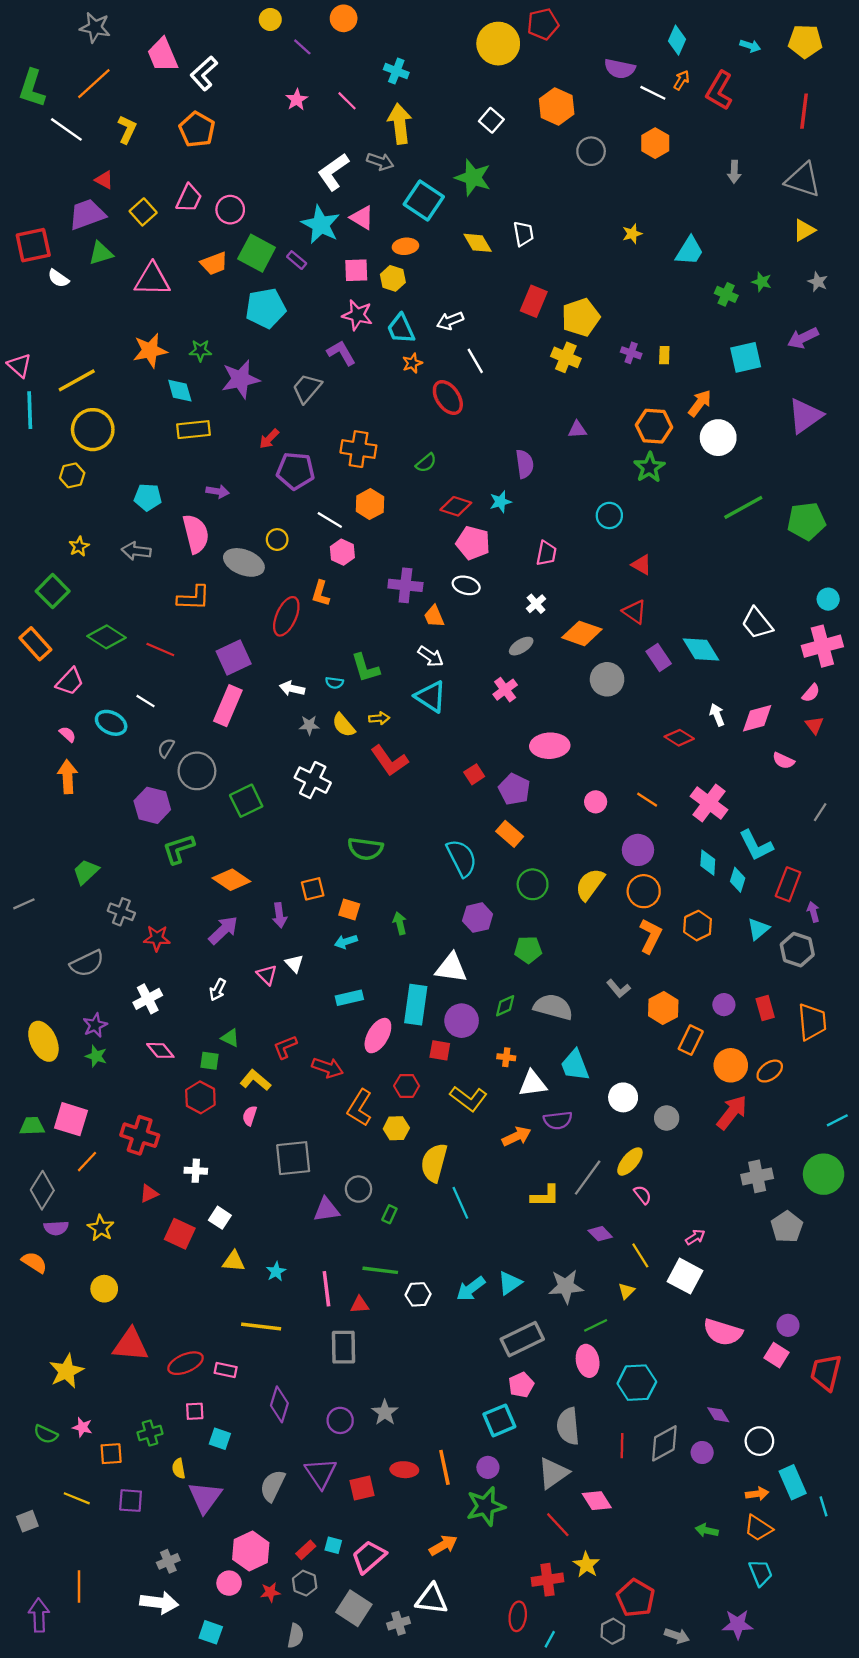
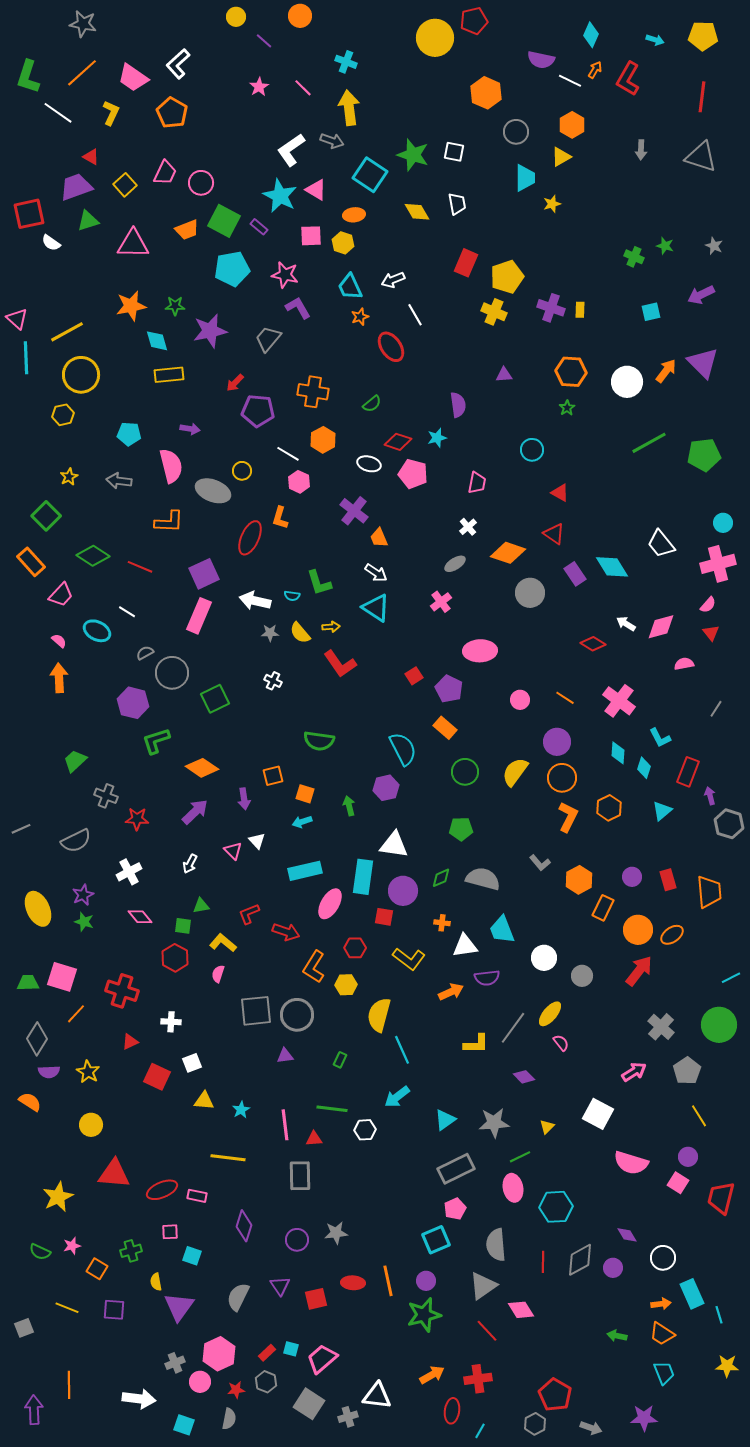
pink trapezoid: (163, 55) -> (133, 78), moved, turned -32
white square: (491, 120) -> (454, 152), moved, turned -30
yellow triangle: (804, 230) -> (561, 157), moved
cyan trapezoid: (690, 251) -> (525, 178), moved, turned -32
pink star: (357, 315) -> (285, 275), moved
purple cross: (631, 353) -> (551, 308), size x1.5
cyan square: (746, 357) -> (651, 312), size x0.7
orange arrow: (700, 403) -> (666, 371), moved
purple triangle: (805, 416) -> (703, 363), turned -40
green star: (649, 467) -> (567, 408), size x0.6
purple cross: (405, 585) -> (354, 511), turned 32
white ellipse: (466, 585) -> (369, 464), moved
white arrow: (292, 688) -> (255, 601), size x1.4
white arrow: (717, 715) -> (626, 624), turned -36
gray semicircle: (166, 748) -> (145, 653), turned 30
pink semicircle: (783, 761) -> (684, 664), turned 144
white cross: (313, 780) -> (273, 681), size x0.6
cyan L-shape: (756, 845) -> (660, 738), size x0.7
gray line: (24, 904) -> (21, 829), moved
purple hexagon: (478, 918) -> (386, 788), moved
gray hexagon: (797, 950) -> (729, 824), moved
cyan rectangle: (349, 998) -> (305, 871), size x1.4
green triangle: (230, 1038) -> (201, 906), turned -36
gray cross: (757, 1176) -> (661, 1027), turned -36
gray circle: (358, 1189) -> (297, 1015), moved, size x1.4
purple triangle: (326, 1210) -> (285, 1056), size x0.7
white square: (220, 1218) -> (192, 1063), turned 36
pink arrow: (695, 1237) -> (634, 1072), moved, size x1.4
yellow line: (640, 1255) -> (699, 1116), moved
cyan arrow: (471, 1289) -> (397, 1097), moved
gray star: (385, 1412) -> (336, 1233), turned 30
pink star: (82, 1427) -> (72, 1246), turned -30
orange square: (111, 1454) -> (97, 1269), turned 35
purple triangle: (321, 1473) -> (280, 1286), size x0.7
orange arrow: (443, 1545) -> (432, 1375), moved
gray cross: (168, 1561) -> (175, 1363), moved
yellow star: (586, 1565) -> (727, 1366), moved, turned -30
gray semicircle: (295, 1636) -> (229, 1419), moved

